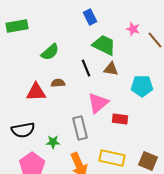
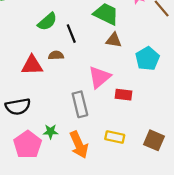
black line: (86, 68) -> (71, 34), moved
cyan pentagon: (142, 86) -> (147, 59), turned -30
green star: (53, 142) -> (51, 132), moved
yellow rectangle: (112, 158) -> (115, 137), size x0.7

